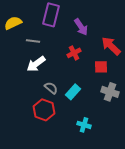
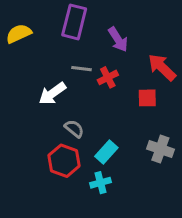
gray line: (33, 41) -> (82, 69), moved
cyan rectangle: (73, 92) -> (106, 152), moved
gray cross: (110, 92) -> (160, 149), moved
cyan cross: (84, 125) -> (100, 183), moved, turned -32

